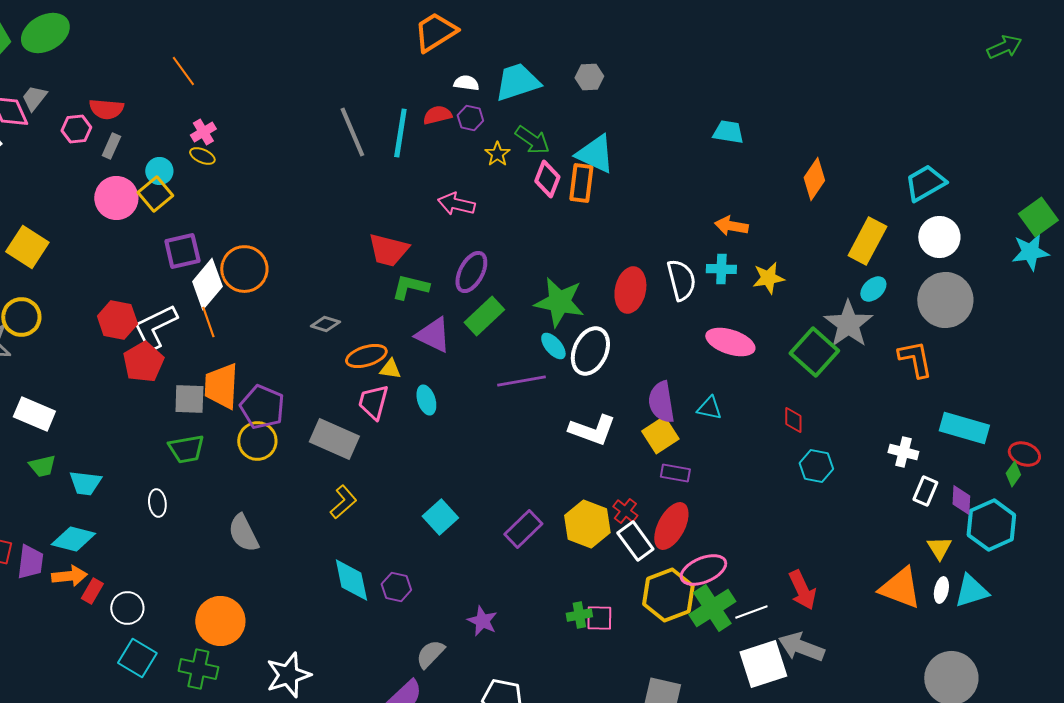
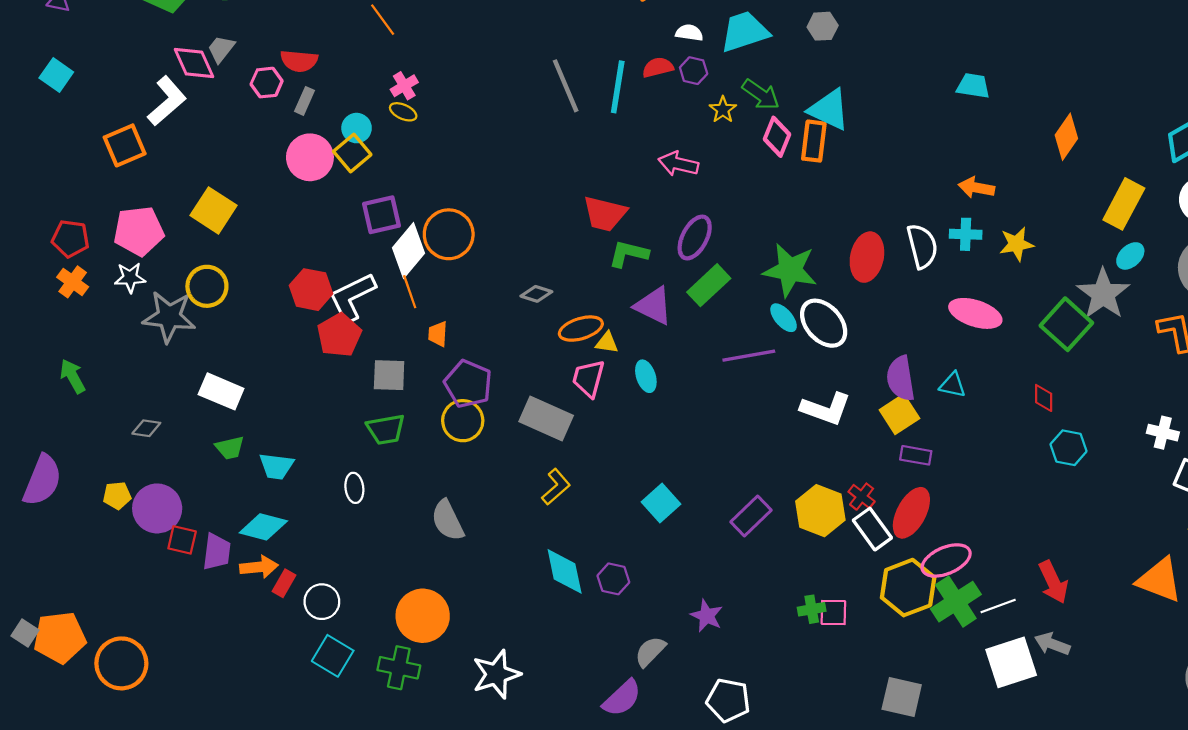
white ellipse: (590, 351) -> (824, 323), turned -66
orange trapezoid: (221, 386) -> (438, 334), moved, size x0.5
gray arrow: (801, 647) -> (1052, 644), size x0.7

